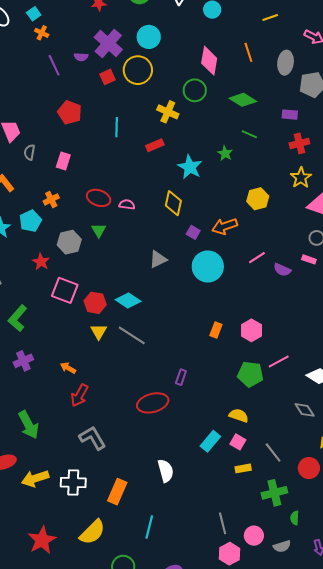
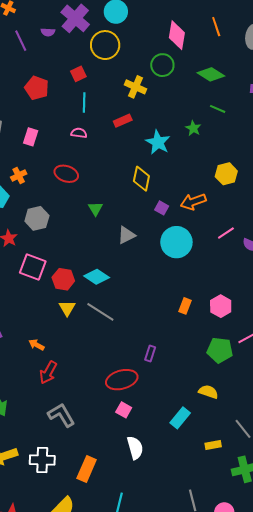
red square: (108, 77) -> (78, 74), moved
pink semicircle: (127, 204) -> (79, 133), moved
green triangle: (99, 230) -> (95, 209), moved
pink square: (238, 442) -> (124, 410), moved

